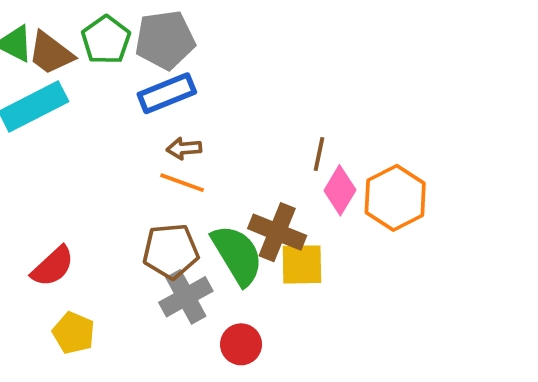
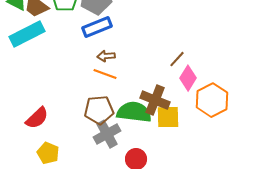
brown line: (319, 154) -> (177, 59), turned 30
orange hexagon: (395, 198) -> (212, 100), moved
green semicircle: (237, 255) -> (134, 112), turned -52

